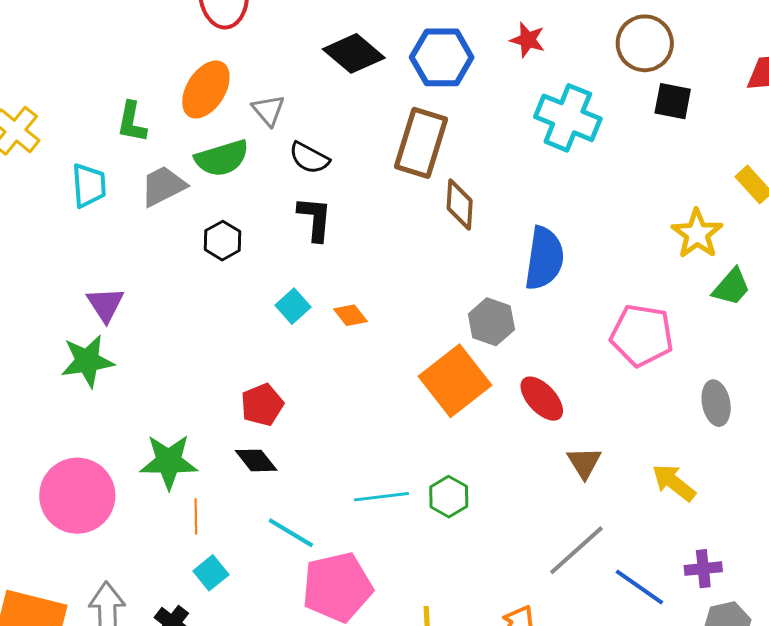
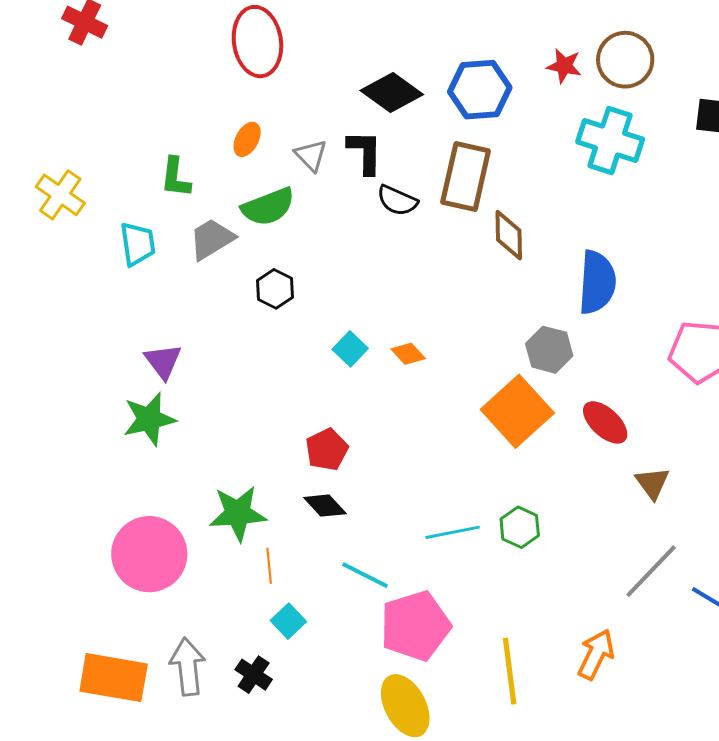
brown circle: (645, 43) -> (625, 60), moved
orange ellipse: (206, 89) -> (247, 139), size x0.6
black semicircle: (309, 158) -> (397, 201), moved
black L-shape: (315, 219) -> (365, 152), moved

